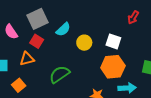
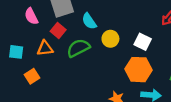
cyan semicircle: (63, 29) -> (89, 21), turned 91
green semicircle: (60, 74) -> (78, 48), moved

